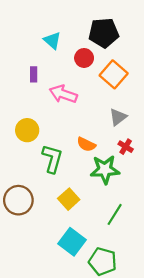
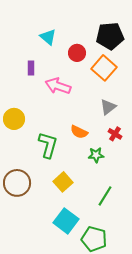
black pentagon: (104, 33) -> (110, 36), moved
yellow circle: (27, 130) -> (14, 119), moved
green star: (105, 170) -> (96, 155), size x0.6

